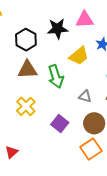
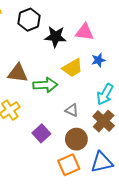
black hexagon: (26, 40) -> (29, 20), moved
green arrow: (56, 77) -> (45, 85), turned -85

